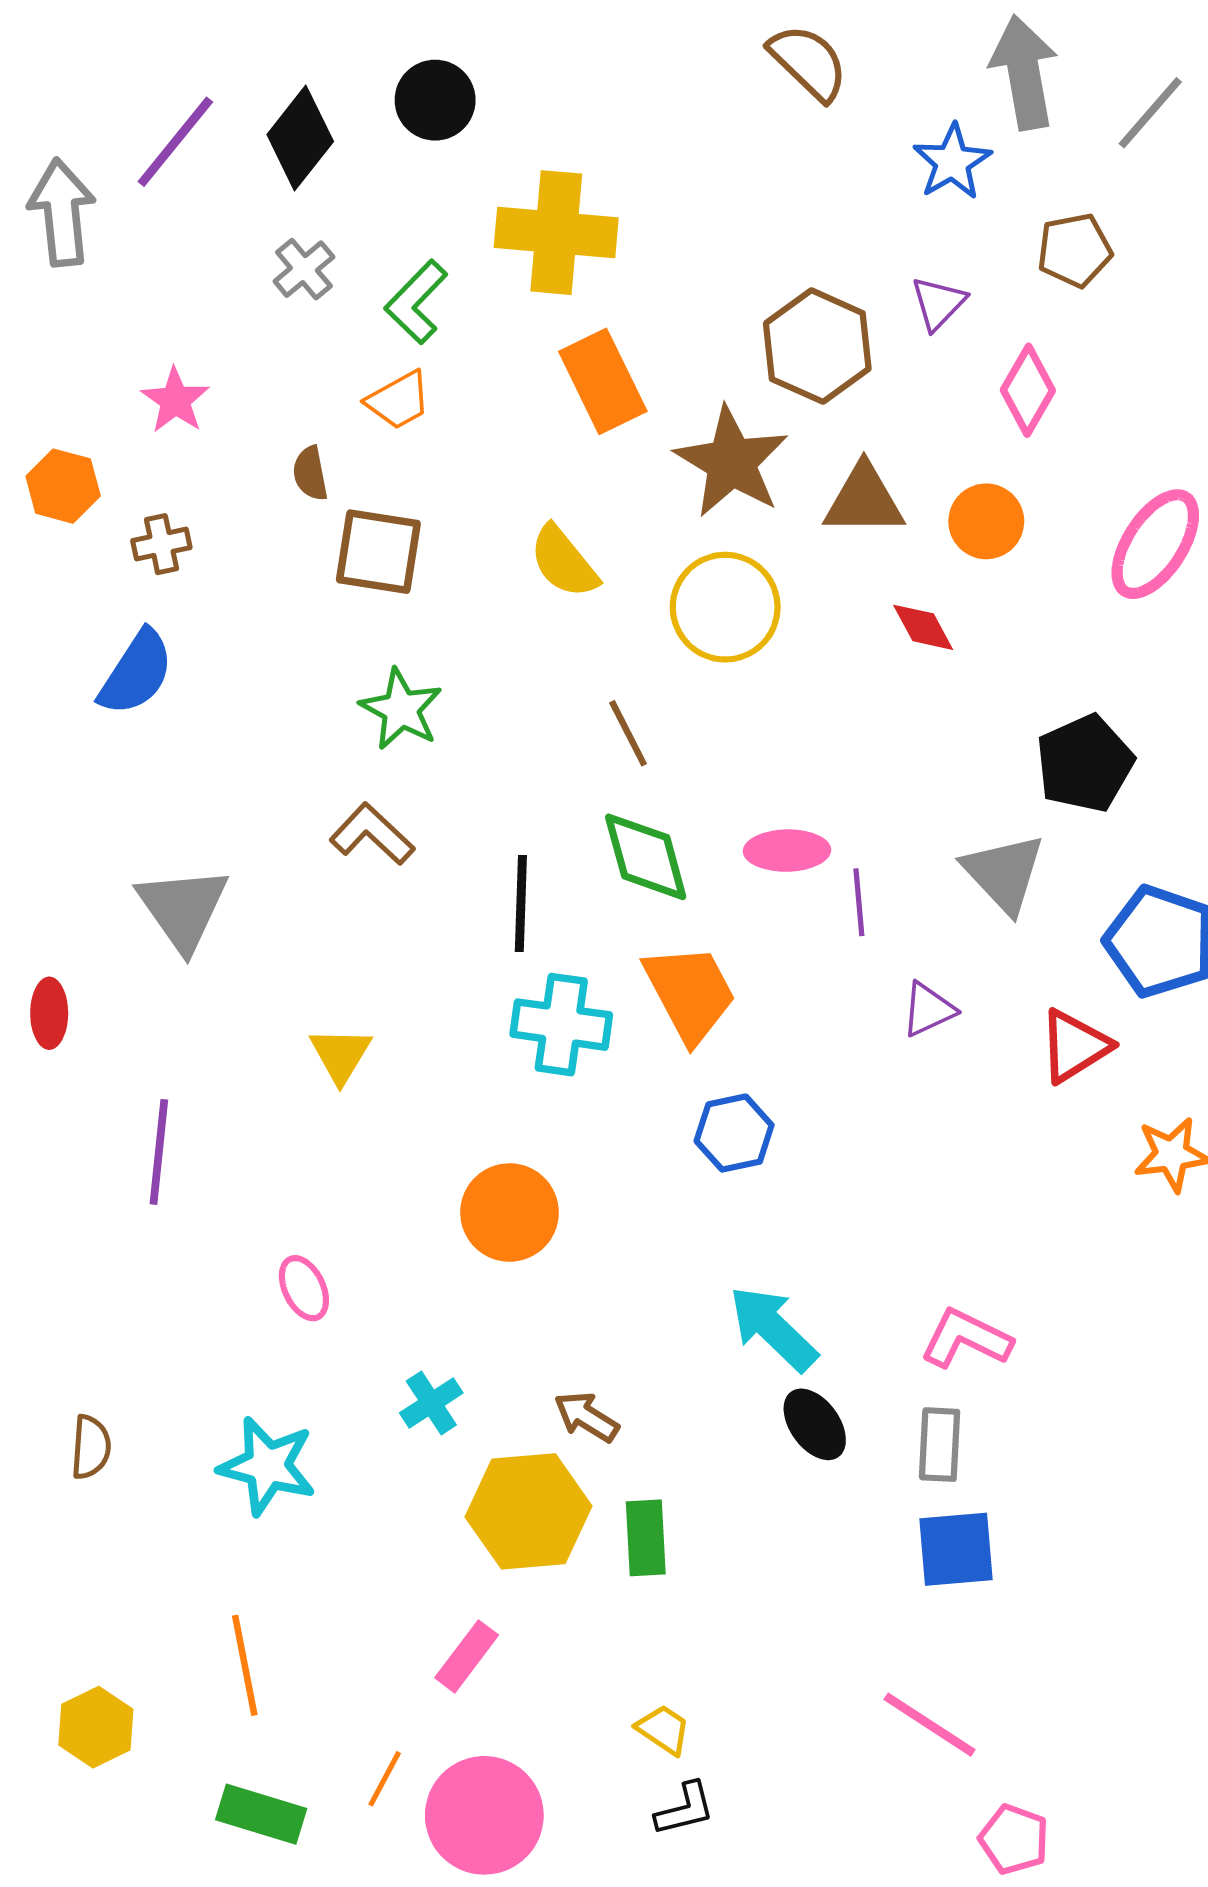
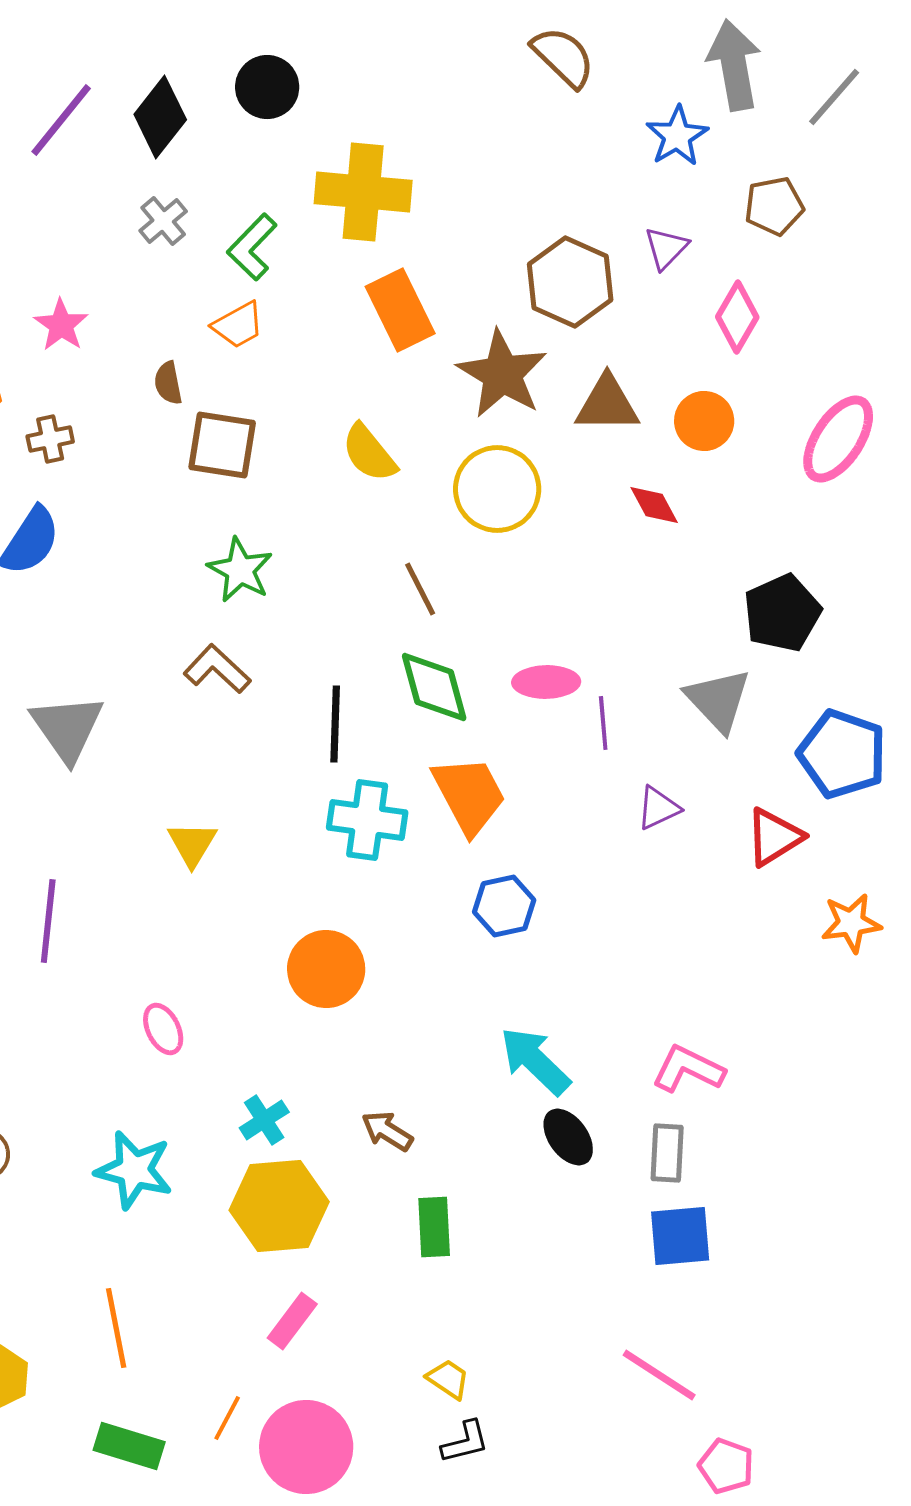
yellow hexagon: (528, 1511) -> (279, 1206), moved

